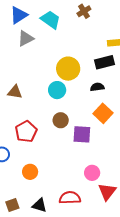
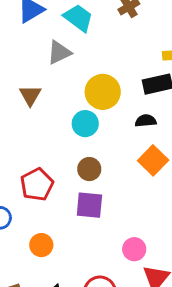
gray triangle: (26, 38) -> (59, 52), moved
brown triangle: (15, 92) -> (30, 95), moved, turned 49
purple square: (82, 134) -> (89, 205), moved

